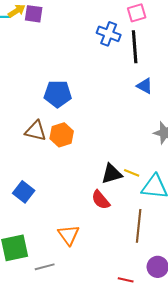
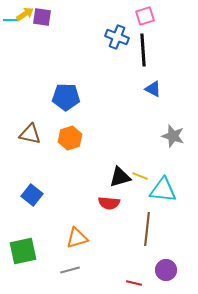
brown triangle: (36, 131) -> (30, 134), moved
red semicircle: (101, 200) -> (109, 203), turned -45
orange triangle: (69, 235) -> (77, 238), turned 50
gray line: (45, 267) -> (70, 270), moved

